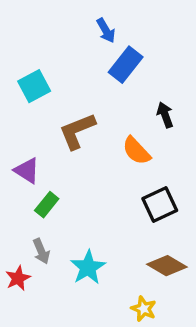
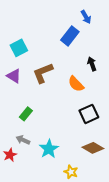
blue arrow: (106, 31) -> (86, 17), moved
purple triangle: (27, 170) -> (14, 76), moved
gray arrow: (41, 251) -> (23, 140), turned 136
yellow star: (144, 309) -> (71, 172), moved

